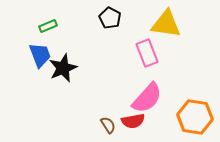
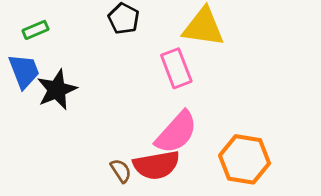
red semicircle: (133, 121) -> (156, 165), size x1.4

